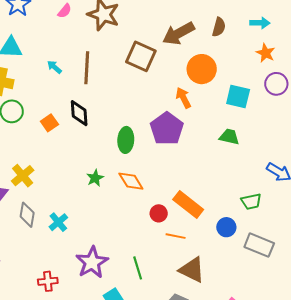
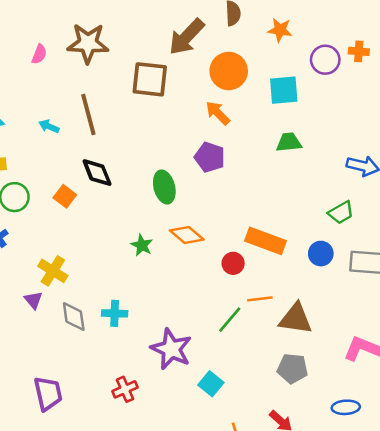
orange star: (266, 53) -> (280, 30), moved
purple pentagon: (167, 129) -> (210, 157), size x0.7
cyan cross: (58, 222) -> (115, 313), turned -30
orange line: (176, 236) -> (260, 299), moved
green line: (138, 268) -> (230, 320), moved, turned 75

